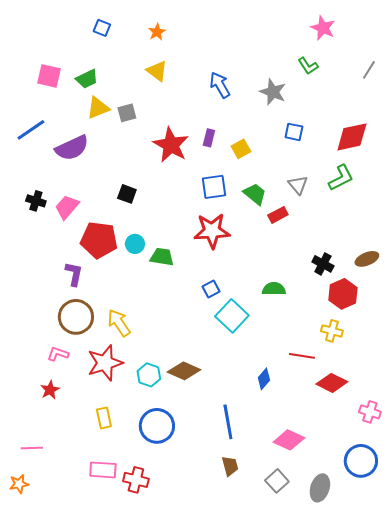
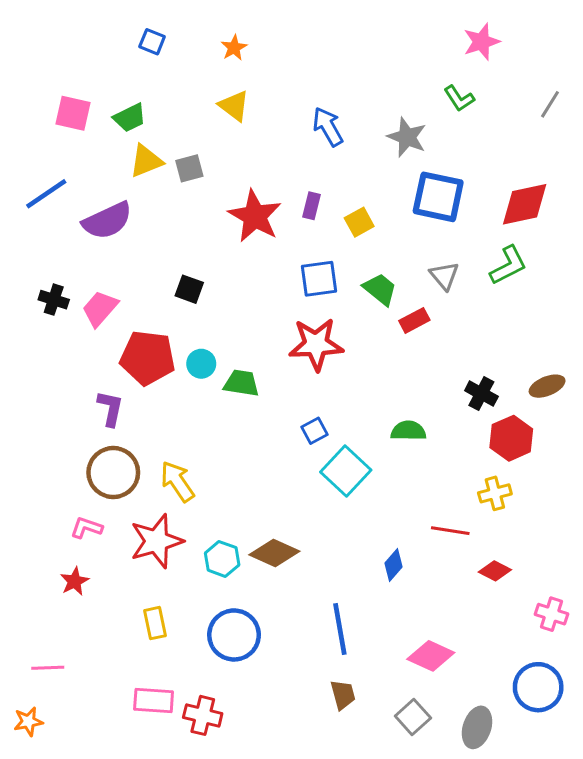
pink star: (323, 28) -> (481, 42), turned 30
blue square: (294, 132) -> (438, 197), size x1.8
yellow cross: (332, 331) -> (495, 493), turned -30
red diamond: (332, 383) -> (495, 571), size x0.7

